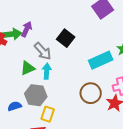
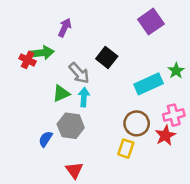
purple arrow: (27, 29) -> (65, 28), moved
blue semicircle: (15, 106) -> (46, 139), turned -40
yellow rectangle: (48, 114) -> (126, 149), moved

